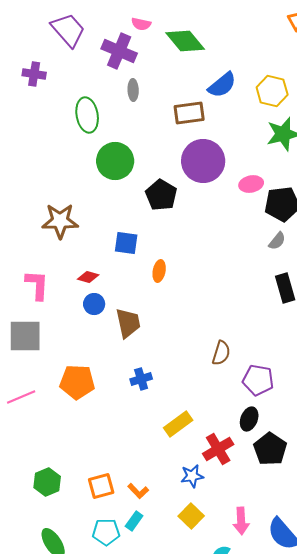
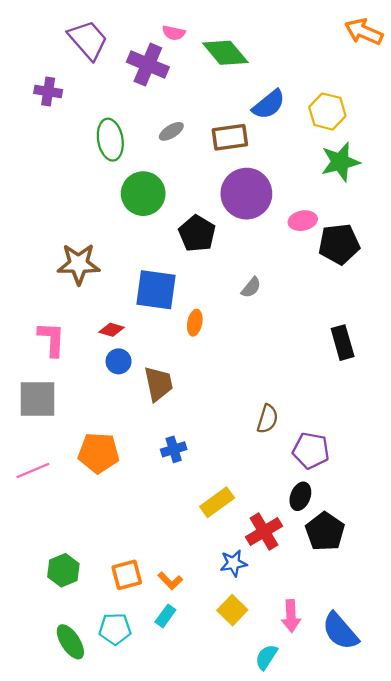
gray ellipse: (133, 90) -> (171, 131), moved, turned 60
gray semicircle: (277, 241) -> (251, 287), moved
blue square: (126, 243) -> (156, 290), size x1.5
cyan pentagon: (106, 532) -> (115, 629), moved

